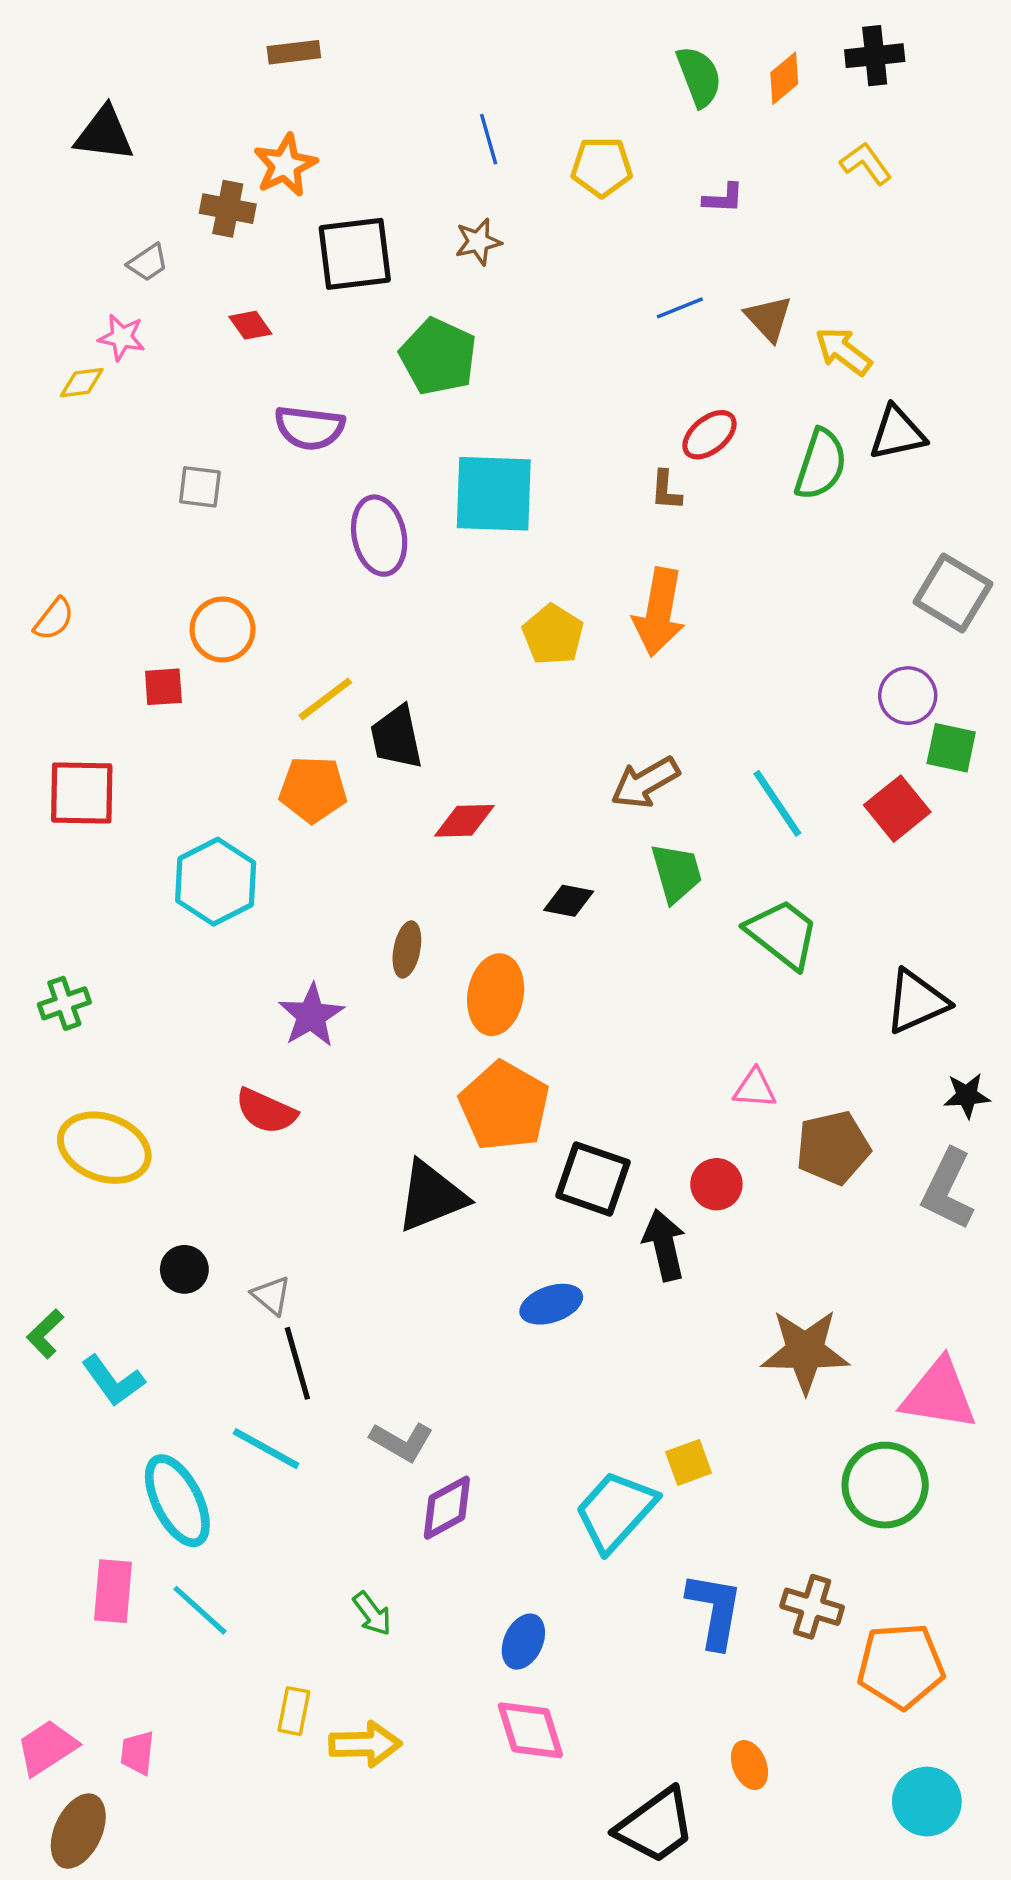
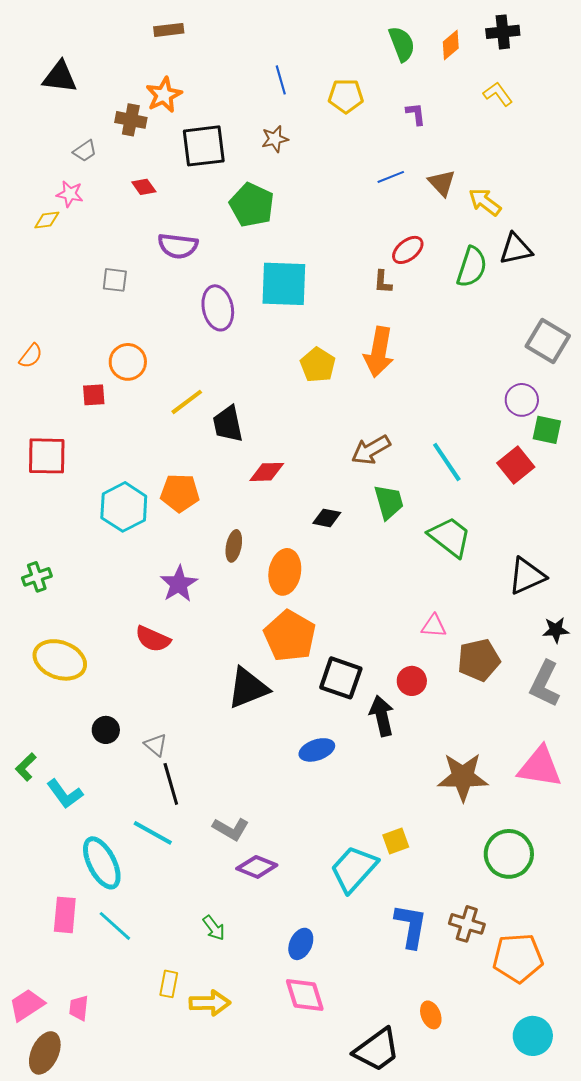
purple L-shape: (723, 198) -> (416, 114), turned -100
orange pentagon: (313, 789) -> (180, 493), moved
pink triangle: (939, 1395) -> (540, 767), moved
purple diamond: (447, 1508) -> (257, 867), turned 51

